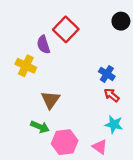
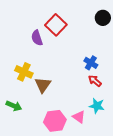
yellow cross: (26, 66) -> (24, 72), moved
green arrow: (40, 127) -> (14, 106), moved
pink triangle: (100, 147) -> (79, 117), moved

